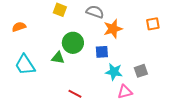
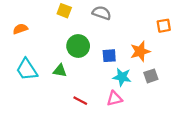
orange star: (113, 29) -> (140, 51), moved
green triangle: (58, 58) -> (60, 71), moved
pink triangle: (125, 92) -> (114, 98), moved

